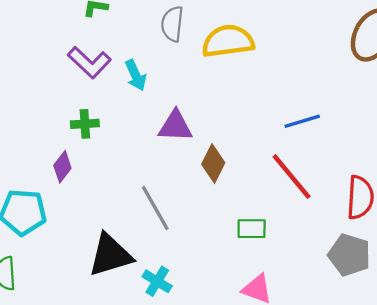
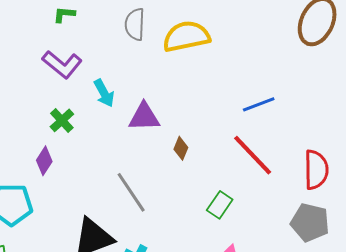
cyan arrow: (136, 75) -> (104, 93), moved
green cross: (85, 124) -> (62, 120), turned -35
brown diamond: (213, 163) -> (181, 148), size x0.7
green rectangle: (252, 229) -> (220, 205), turned -52

